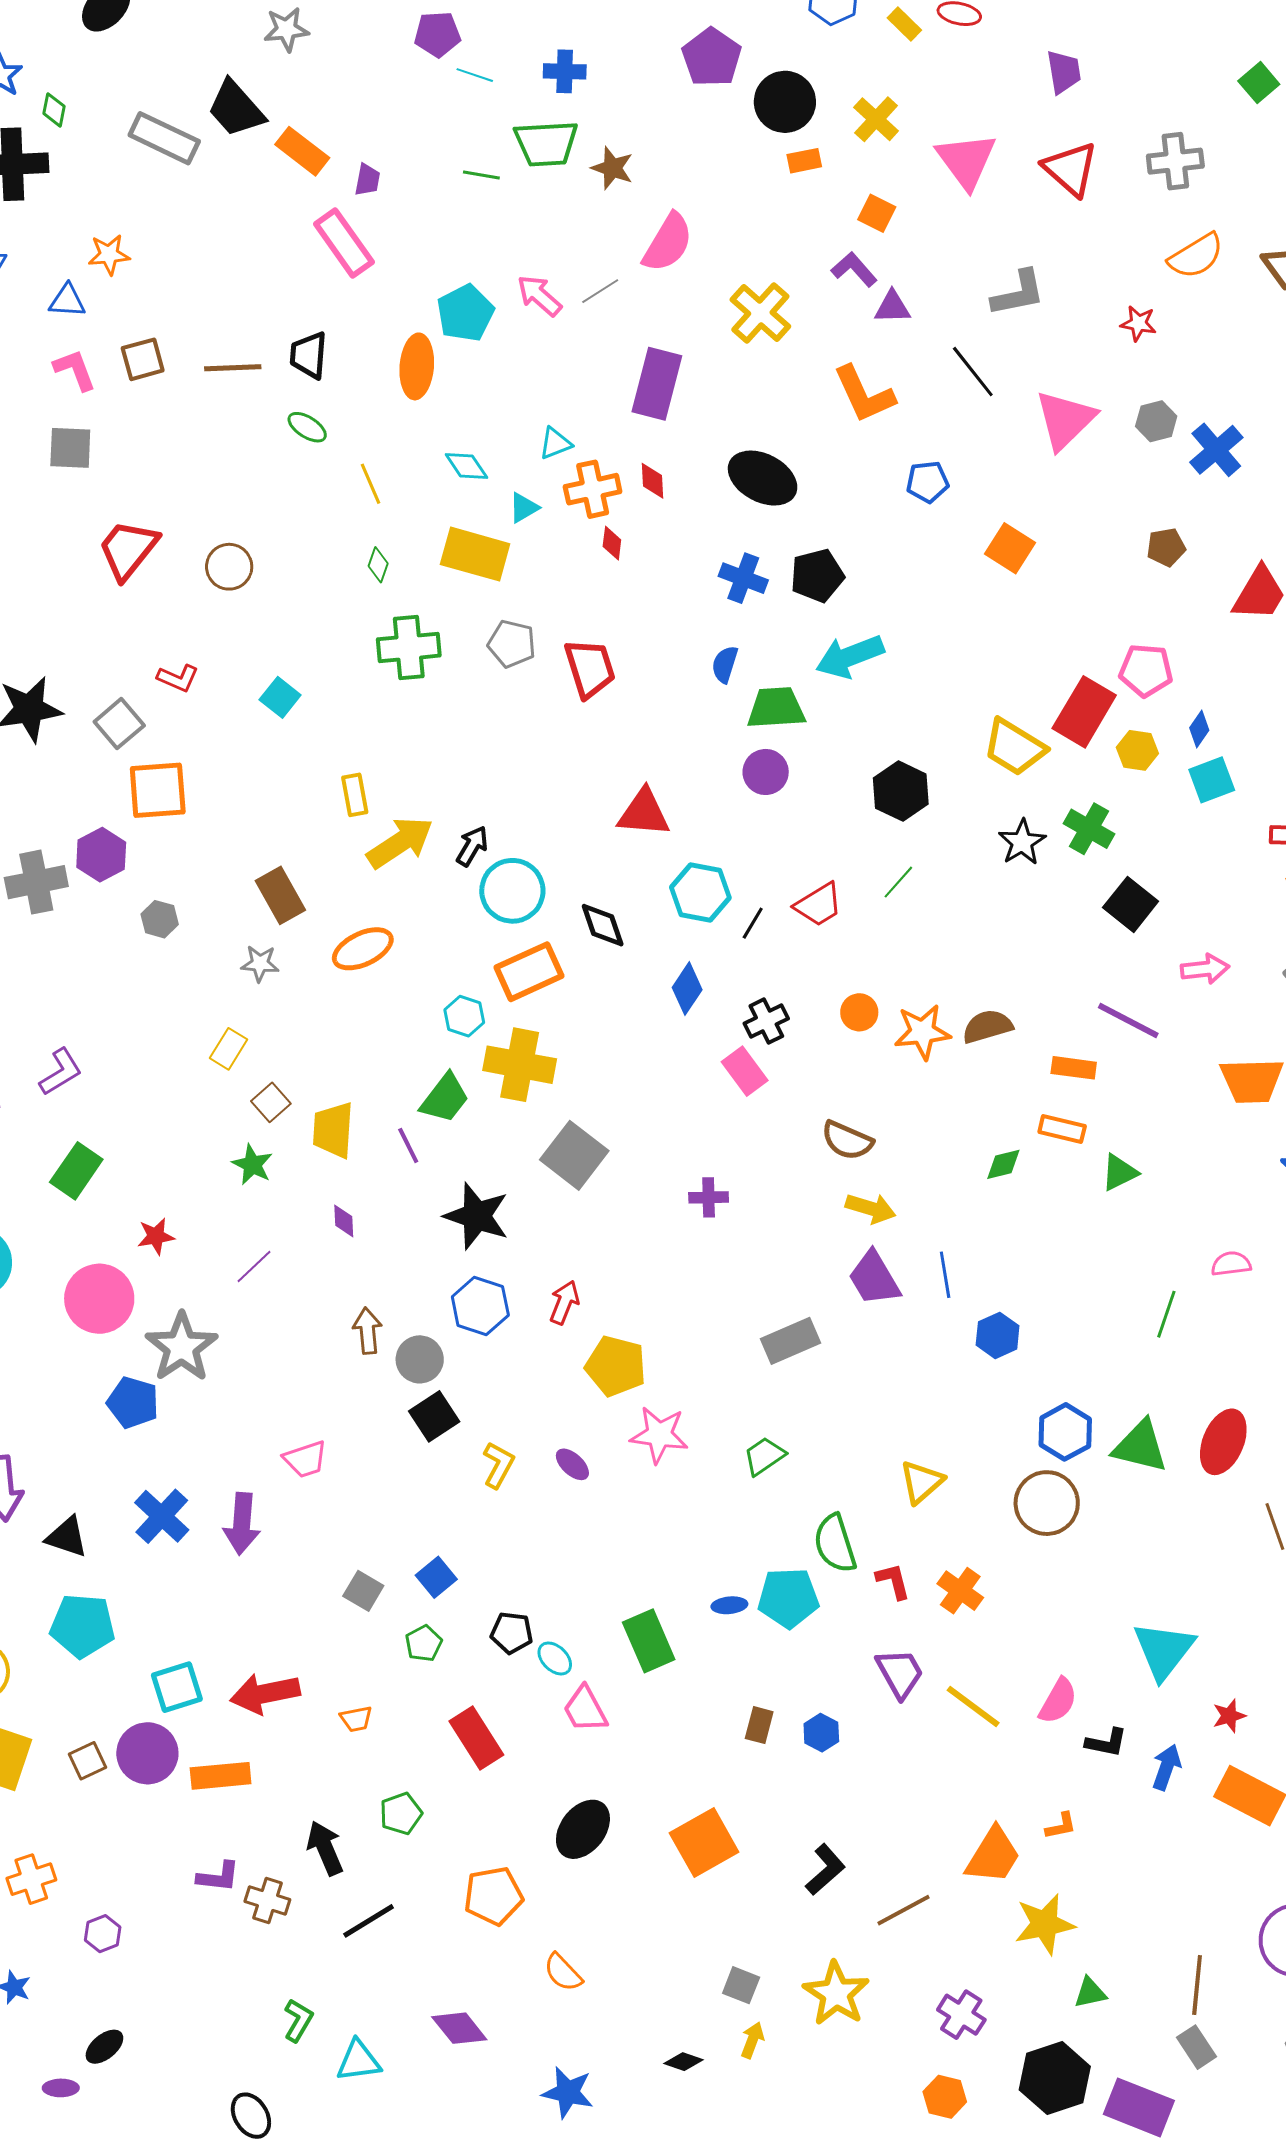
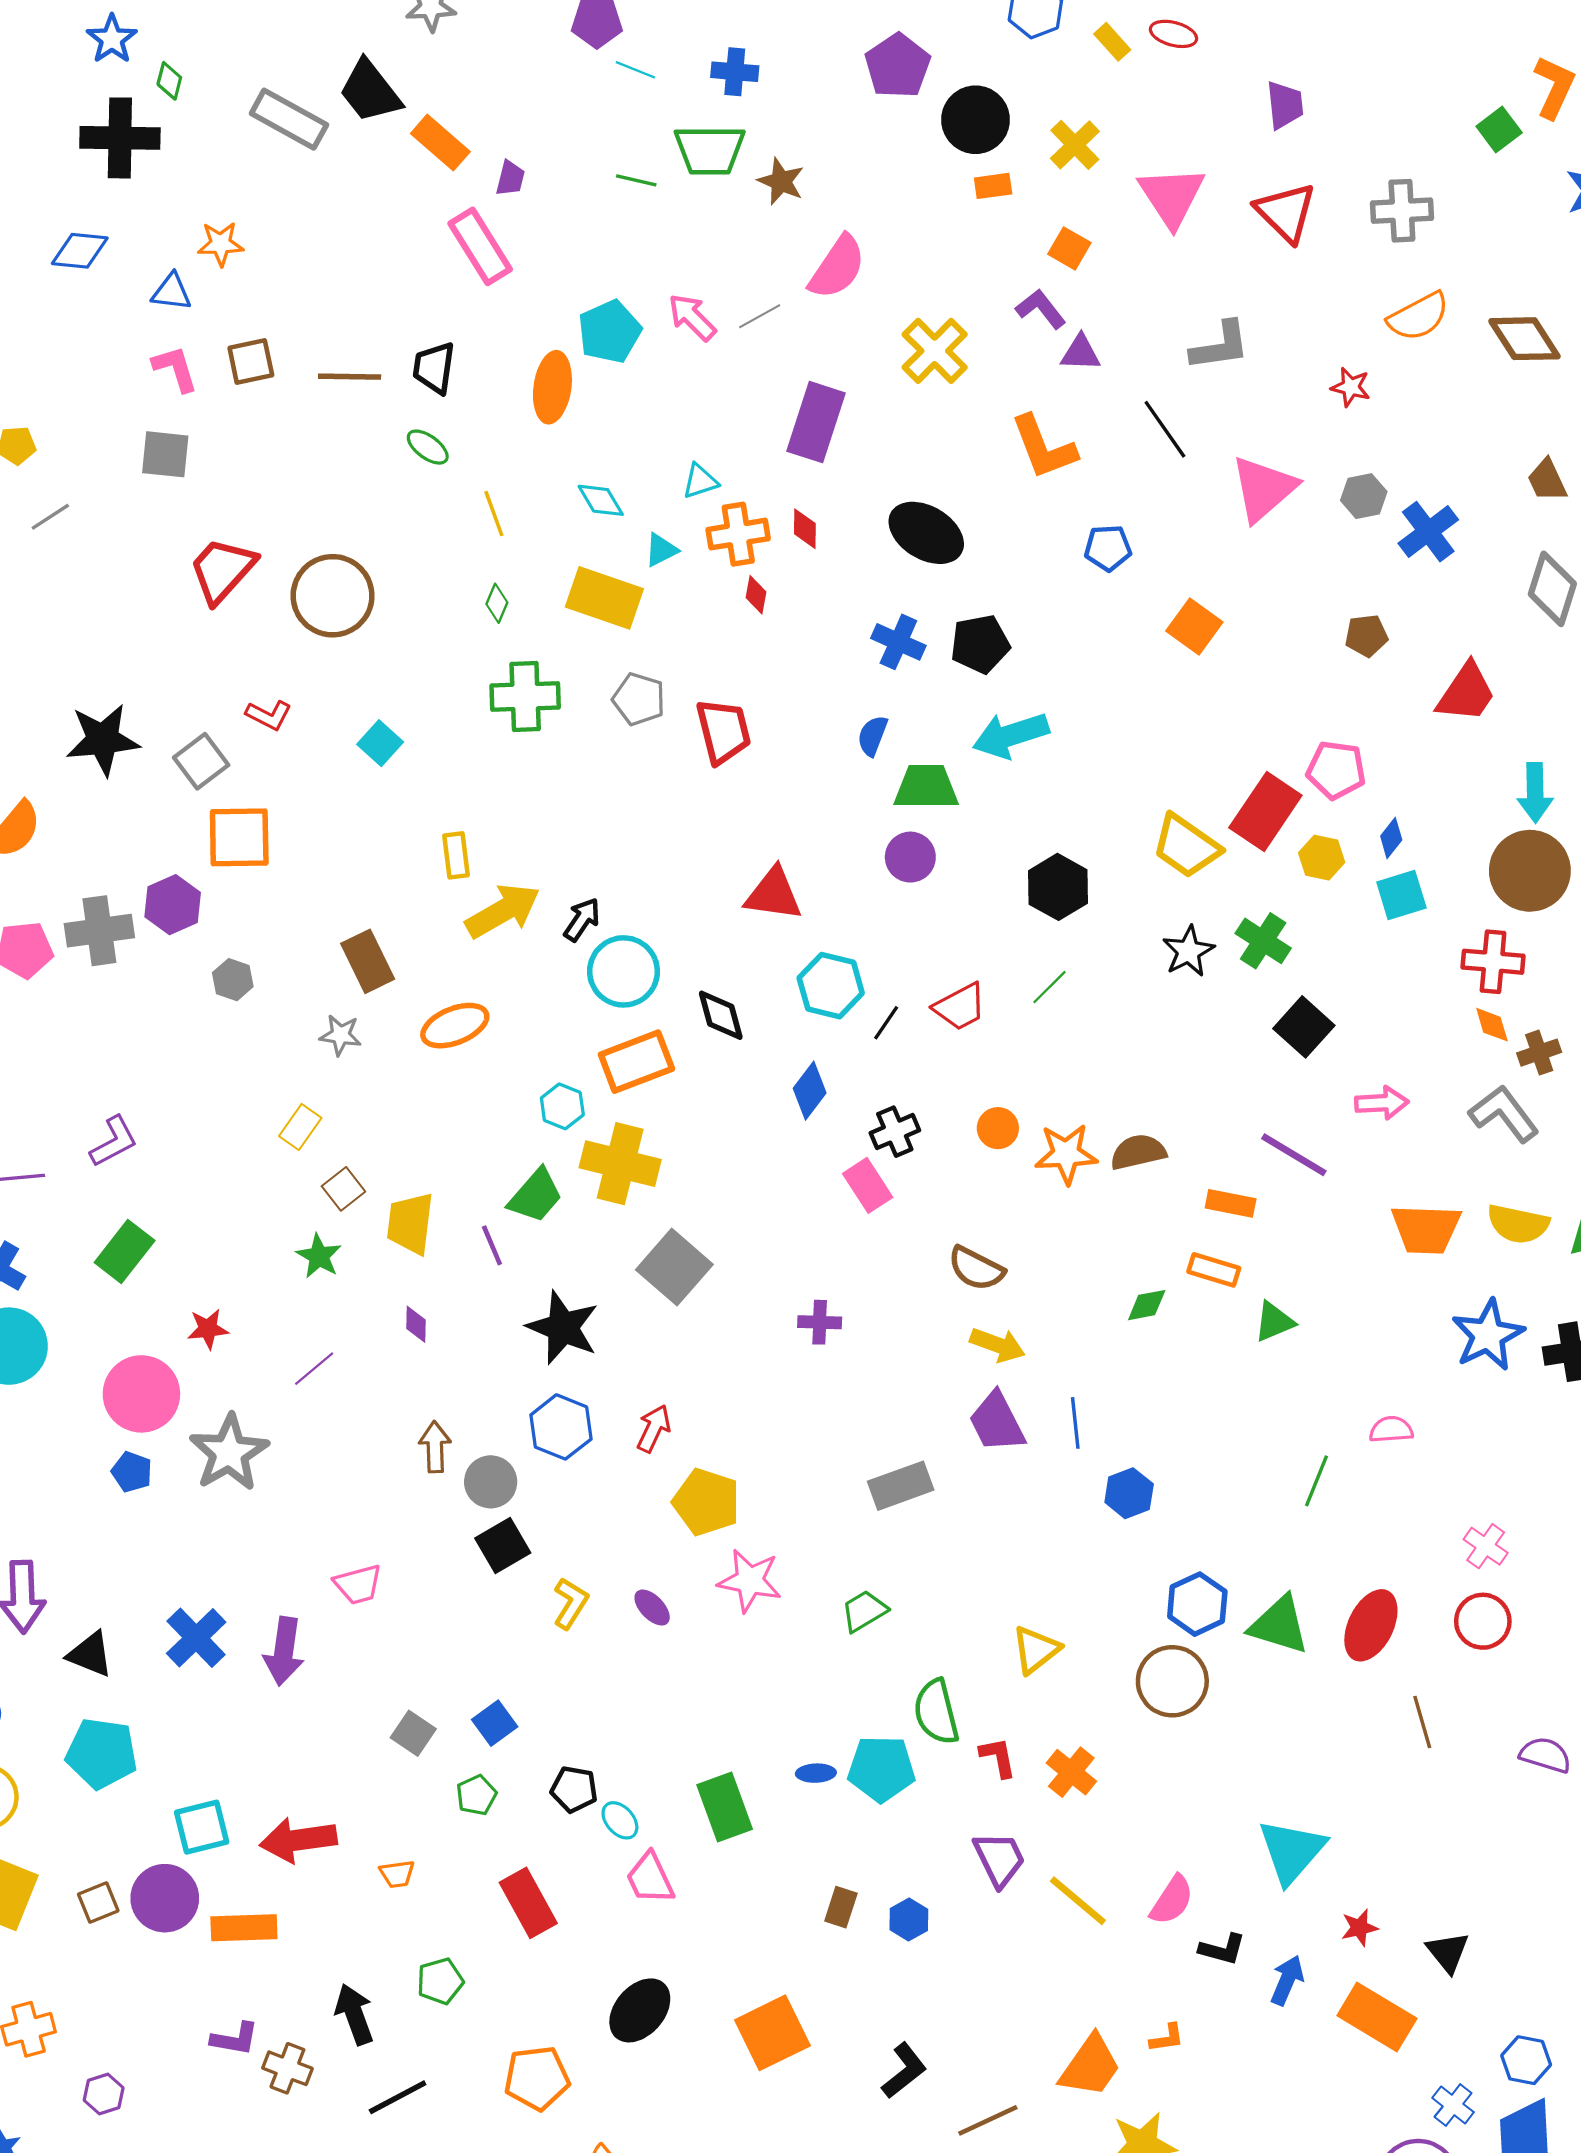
brown circle: (229, 567) -> (333, 596), size x1.6
blue pentagon: (133, 1402) -> (132, 1472), moved, size x0.7

